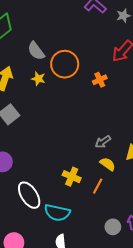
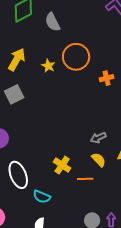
gray semicircle: (36, 51) -> (53, 22), moved
orange line: (98, 186) -> (85, 179), turned 49
cyan semicircle: (57, 213) -> (42, 197), size x0.7

